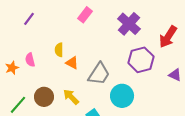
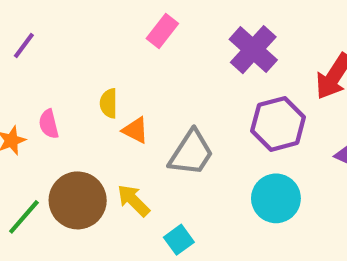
purple line: (29, 19) -> (24, 45), moved
cyan circle: (122, 96) -> (276, 198), moved
brown circle: (44, 97) -> (78, 200), size x1.4

